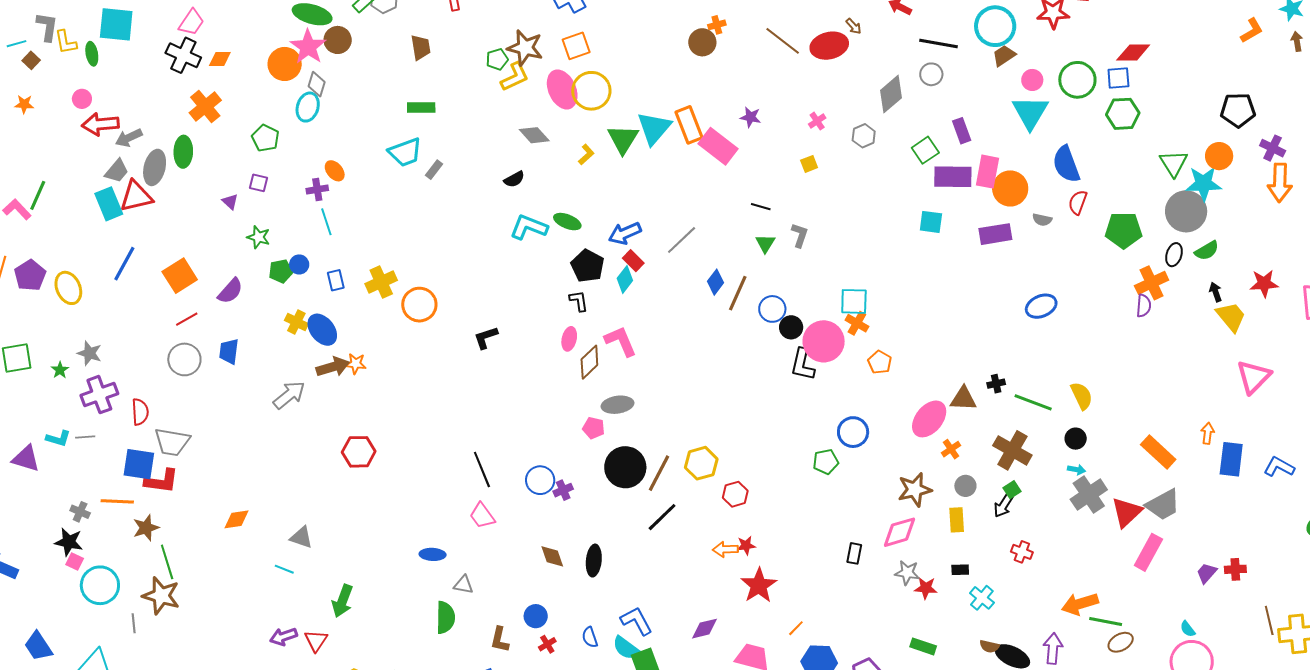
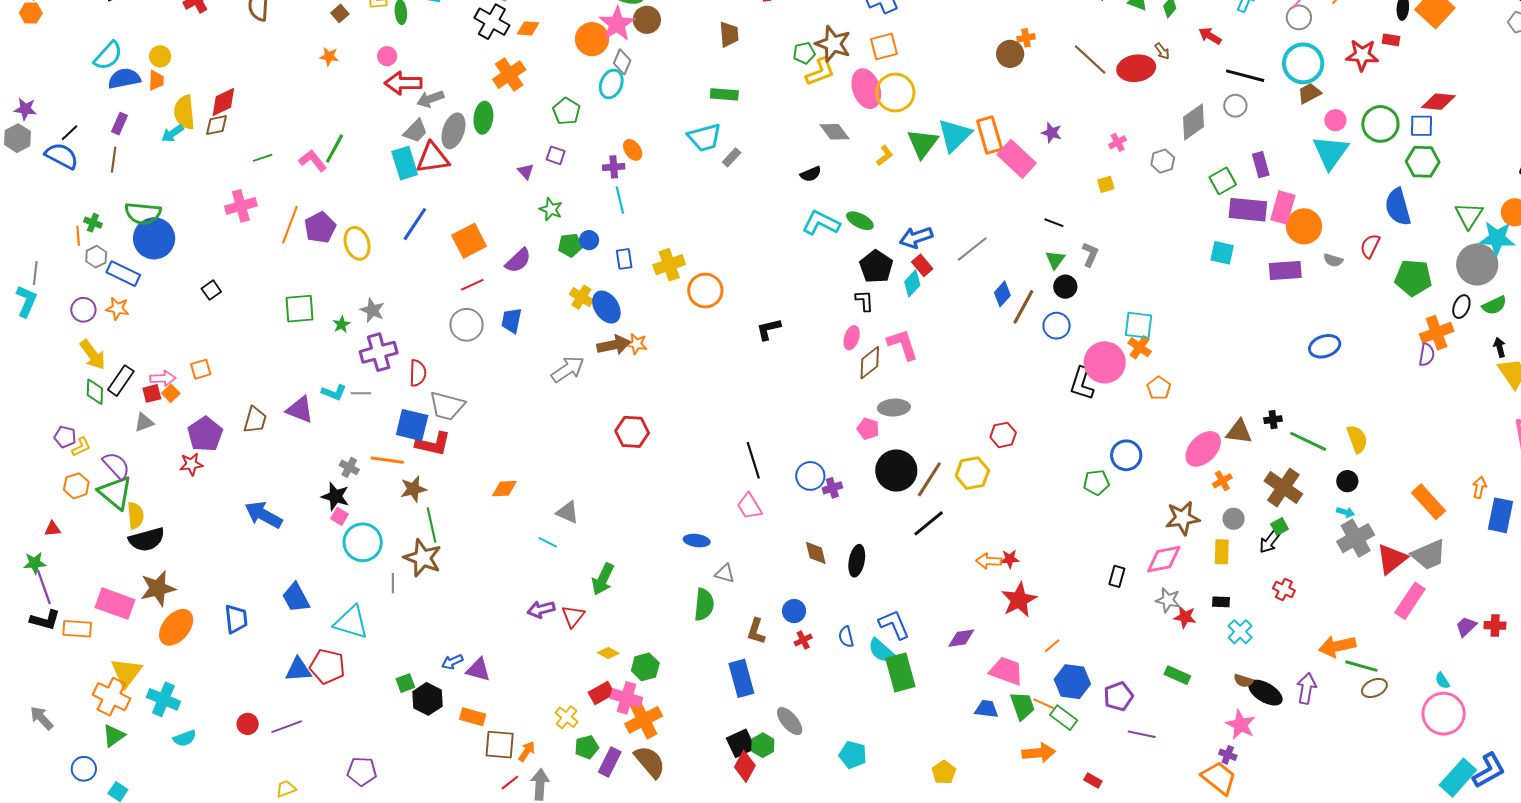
blue semicircle: (1066, 164) -> (1398, 207), moved
black circle: (791, 327) -> (1065, 287), moved
red hexagon: (735, 494) -> (1003, 435), moved

